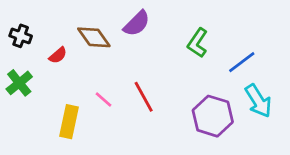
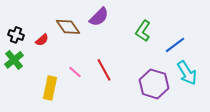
black cross: (21, 36) -> (16, 35), moved

